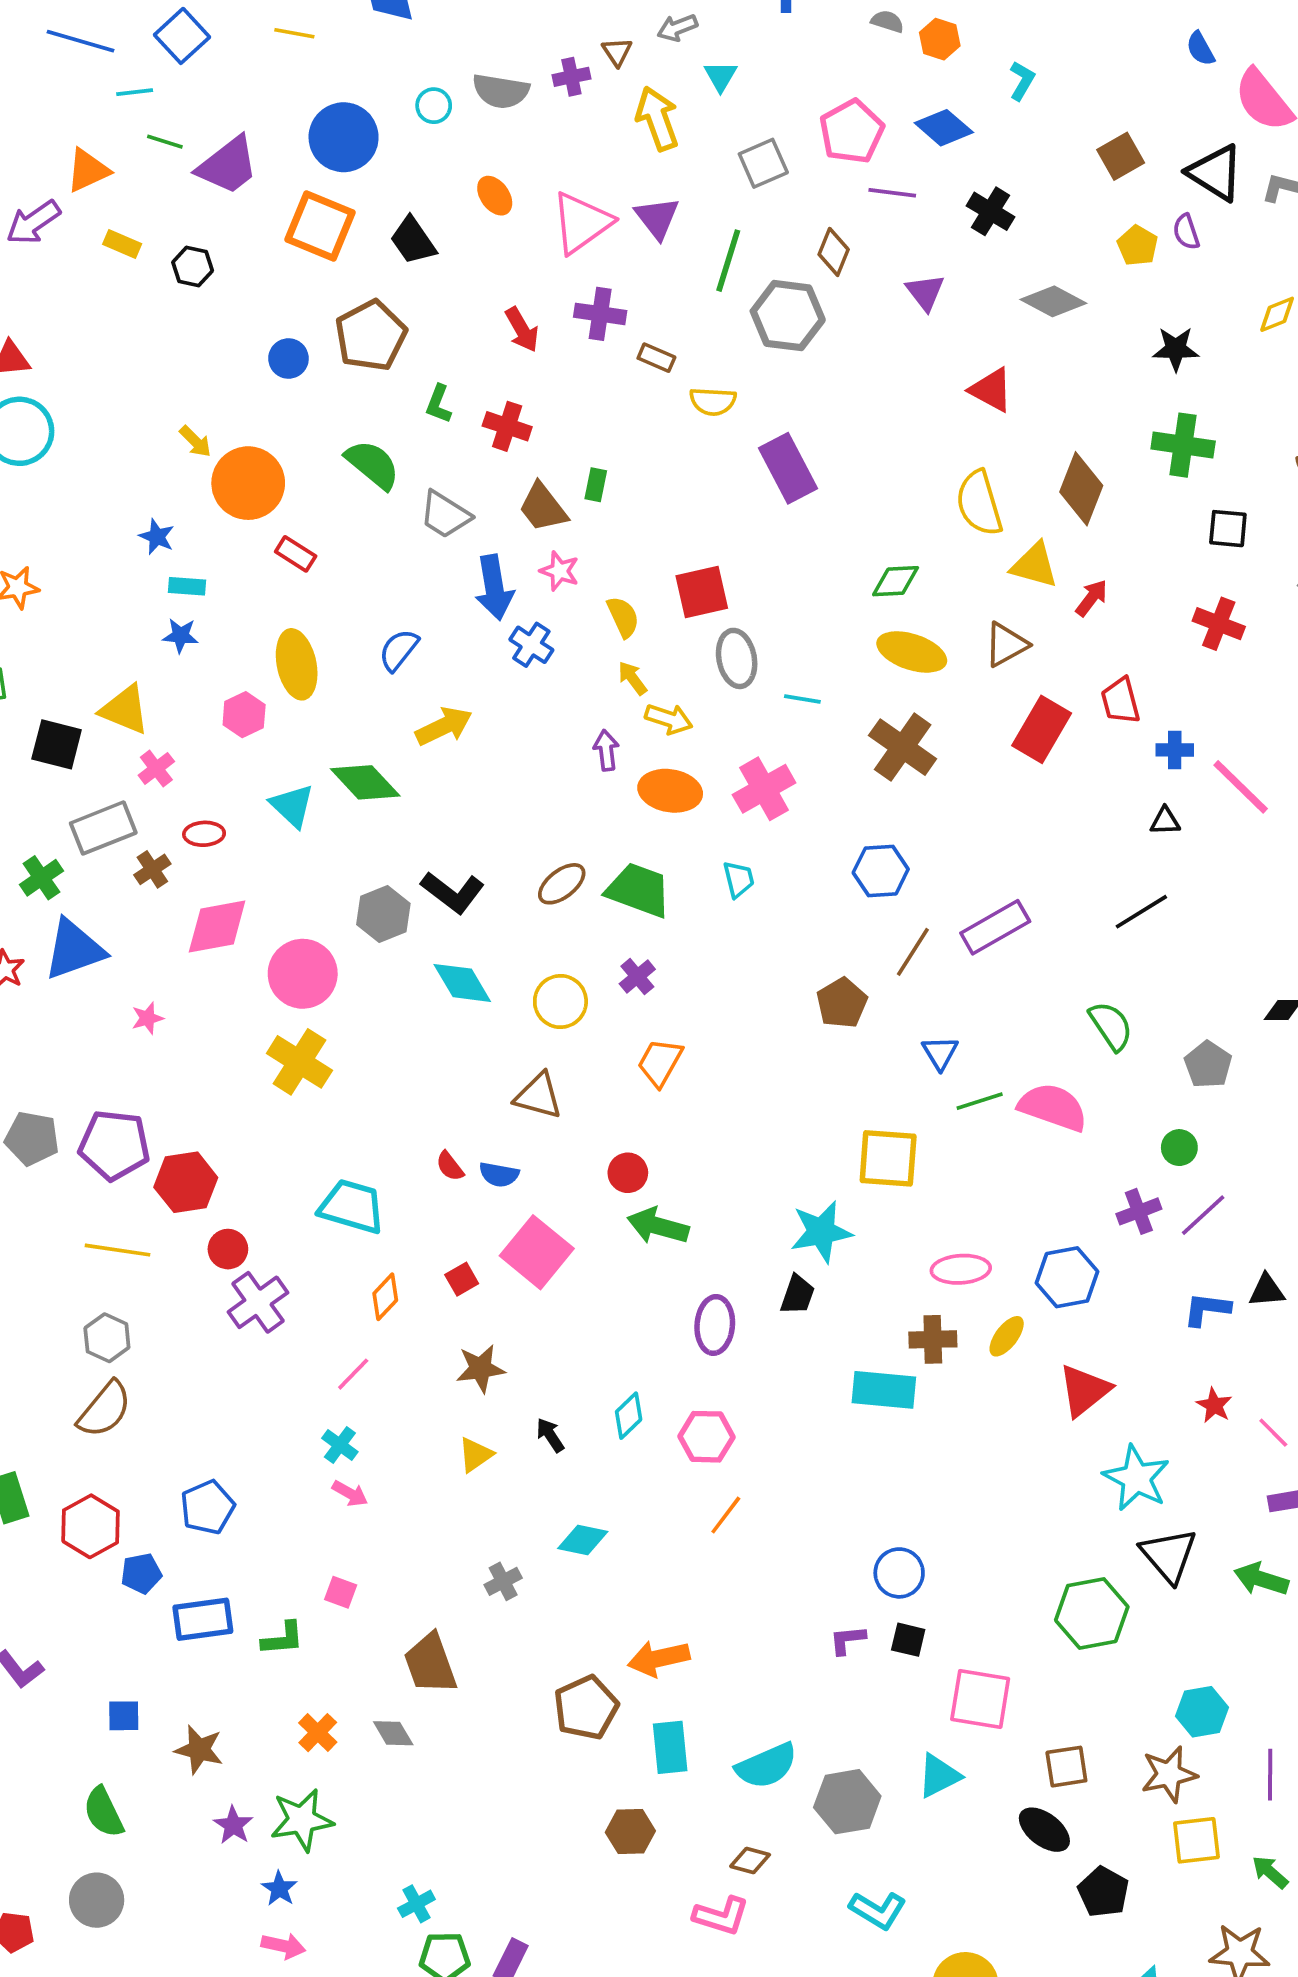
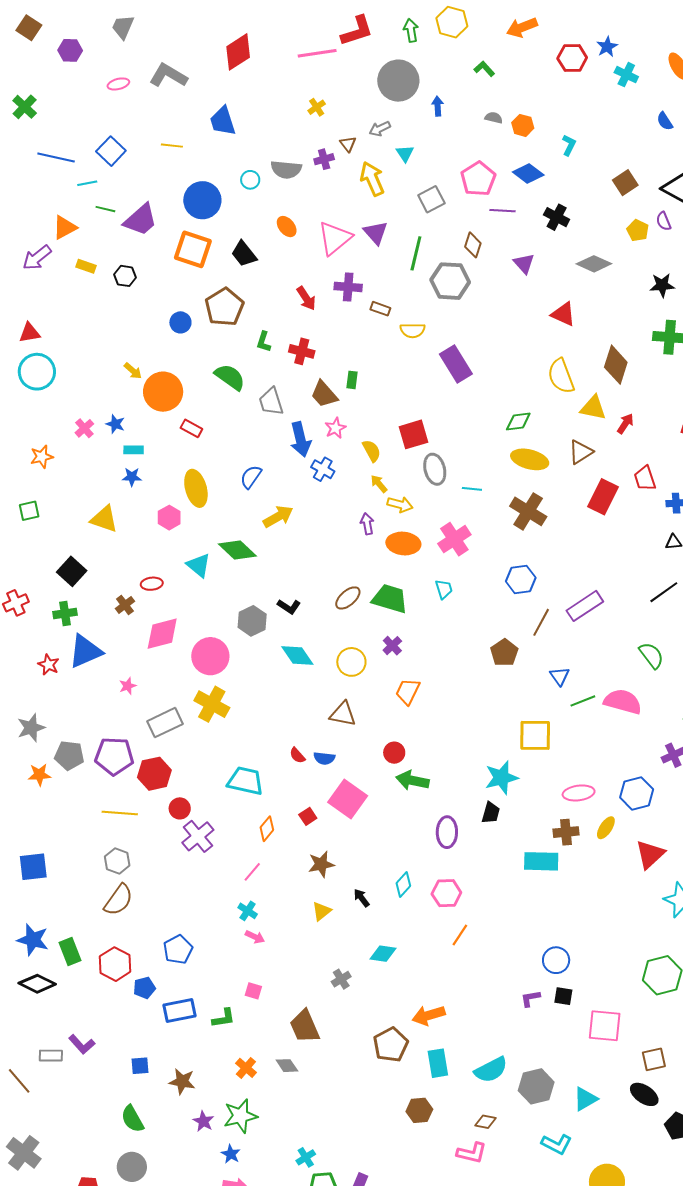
gray trapezoid: (445, 515) -> (271, 402), turned 44
pink star: (560, 571) -> (335, 428), turned 30
black square: (57, 744) -> (72, 571), moved, turned 32
pink cross: (156, 768) -> (84, 428), moved
gray rectangle: (103, 828) -> (165, 723), moved
green cross: (41, 878) -> (65, 613), turned 30
black L-shape: (453, 892) -> (289, 606), size x0.7
cyan triangle: (939, 1776) -> (585, 1099), moved

